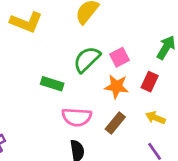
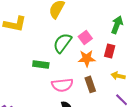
brown rectangle: (115, 123) -> (90, 84), turned -49

